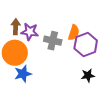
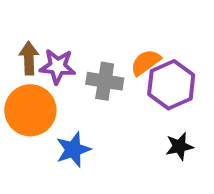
orange semicircle: (74, 33) -> (146, 62), turned -140
blue star: (23, 74) -> (73, 150), moved

